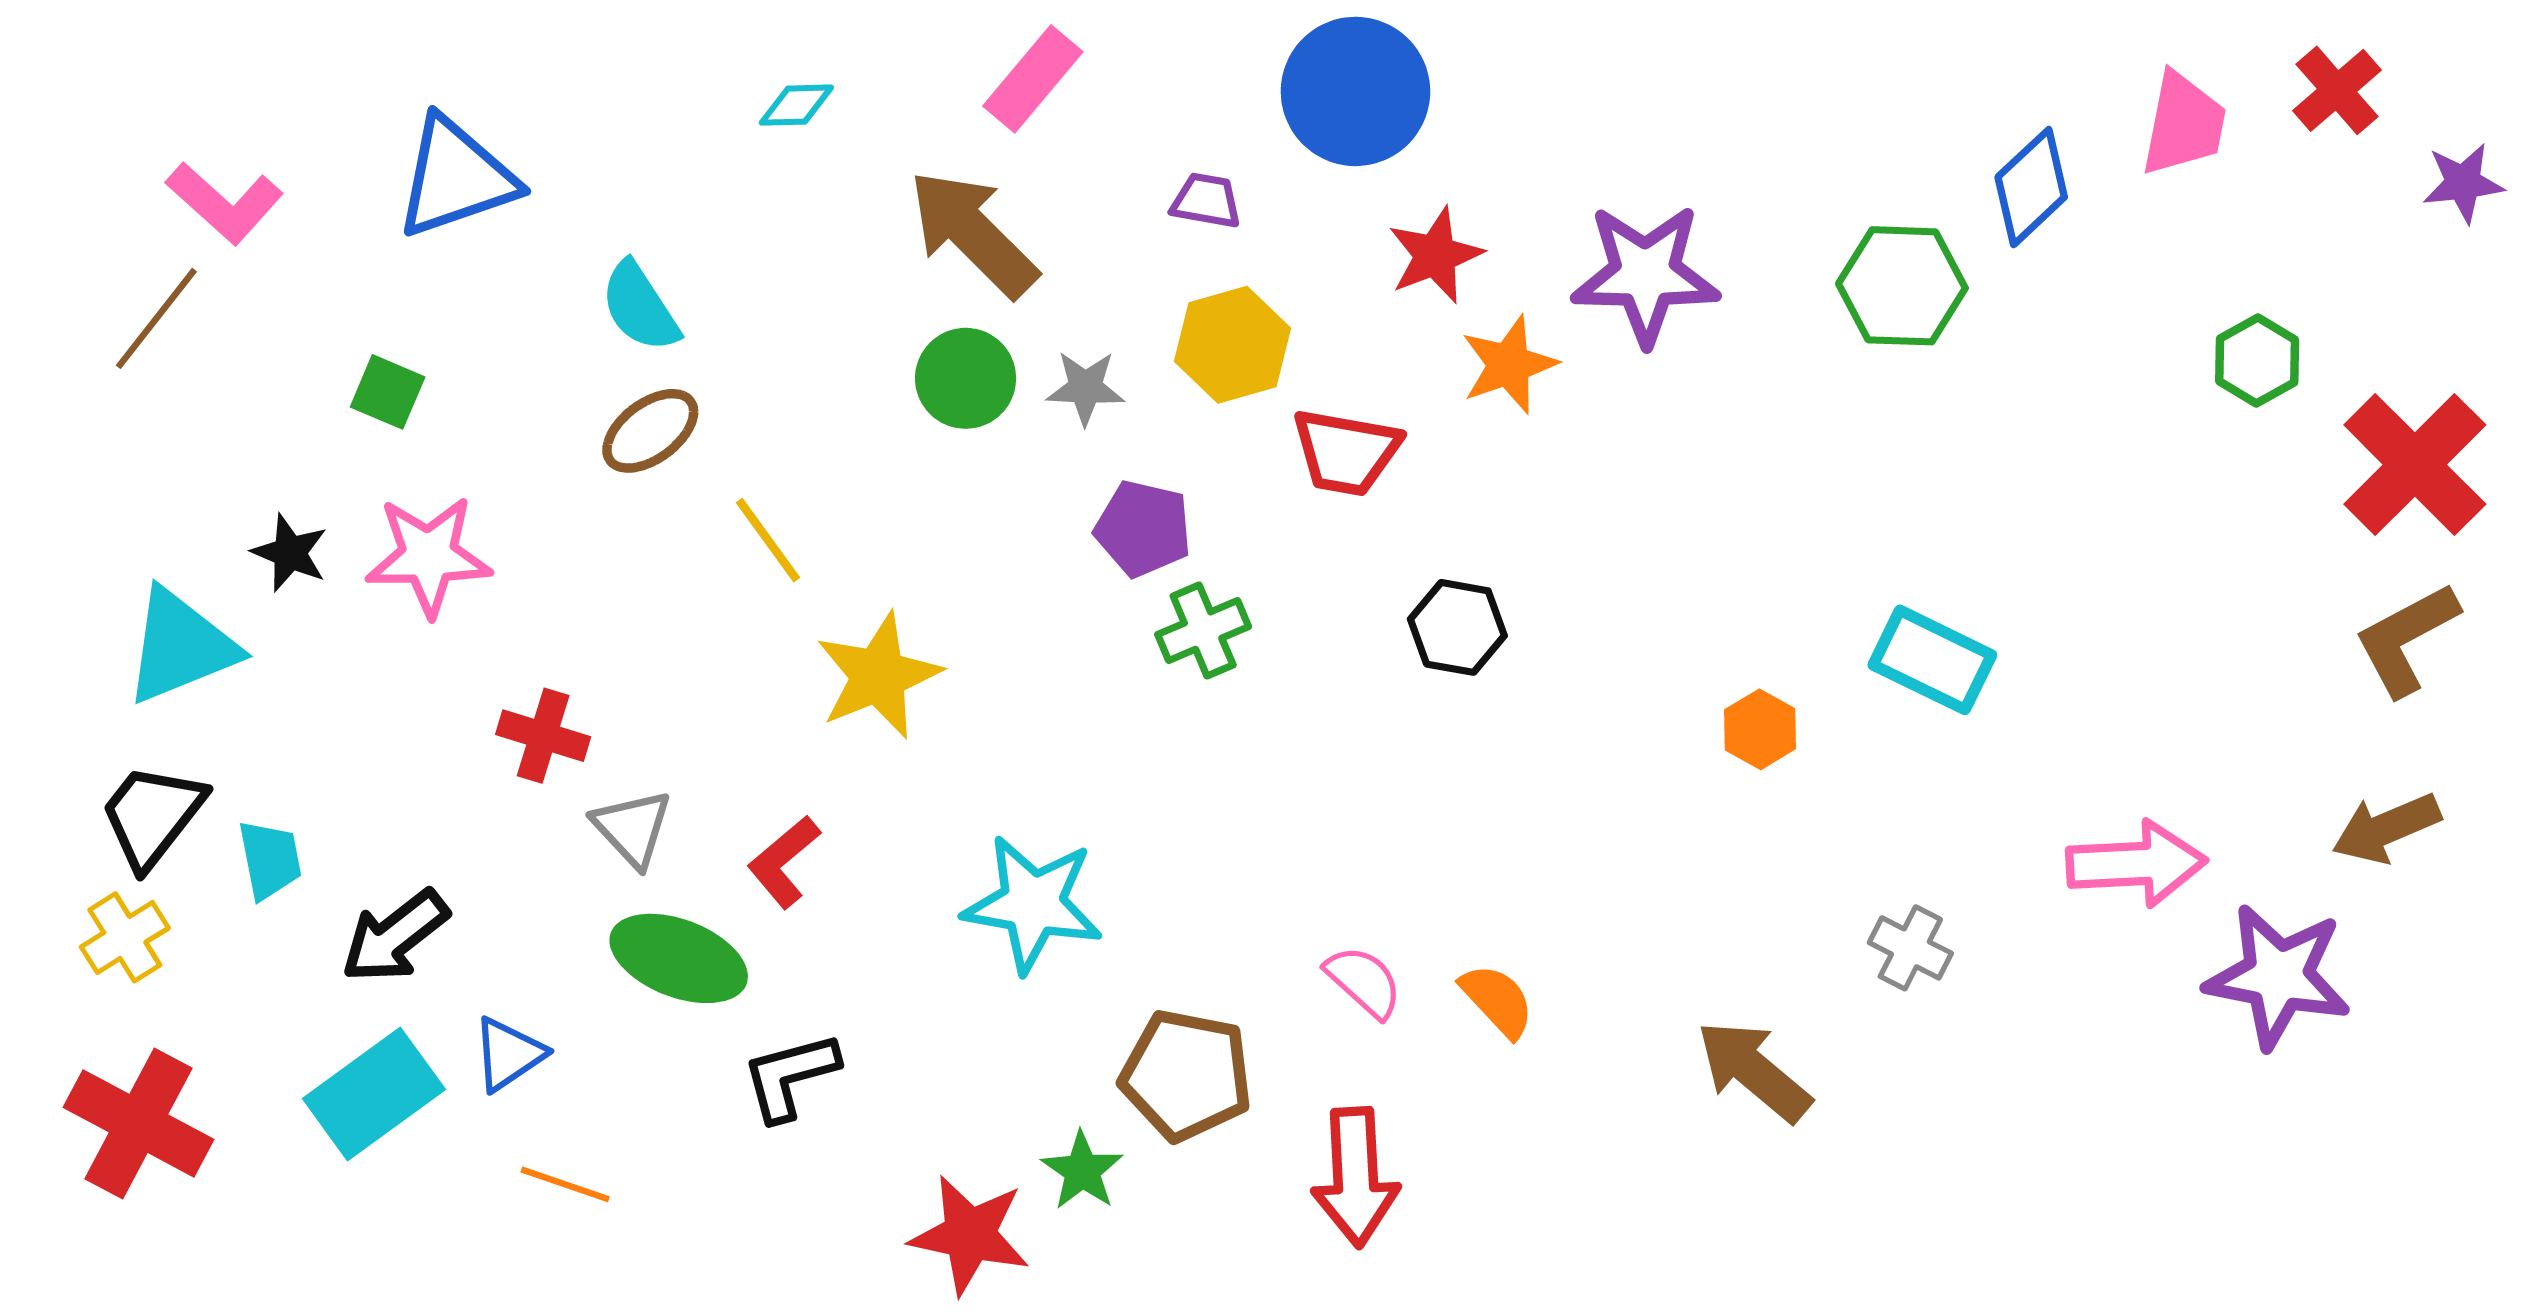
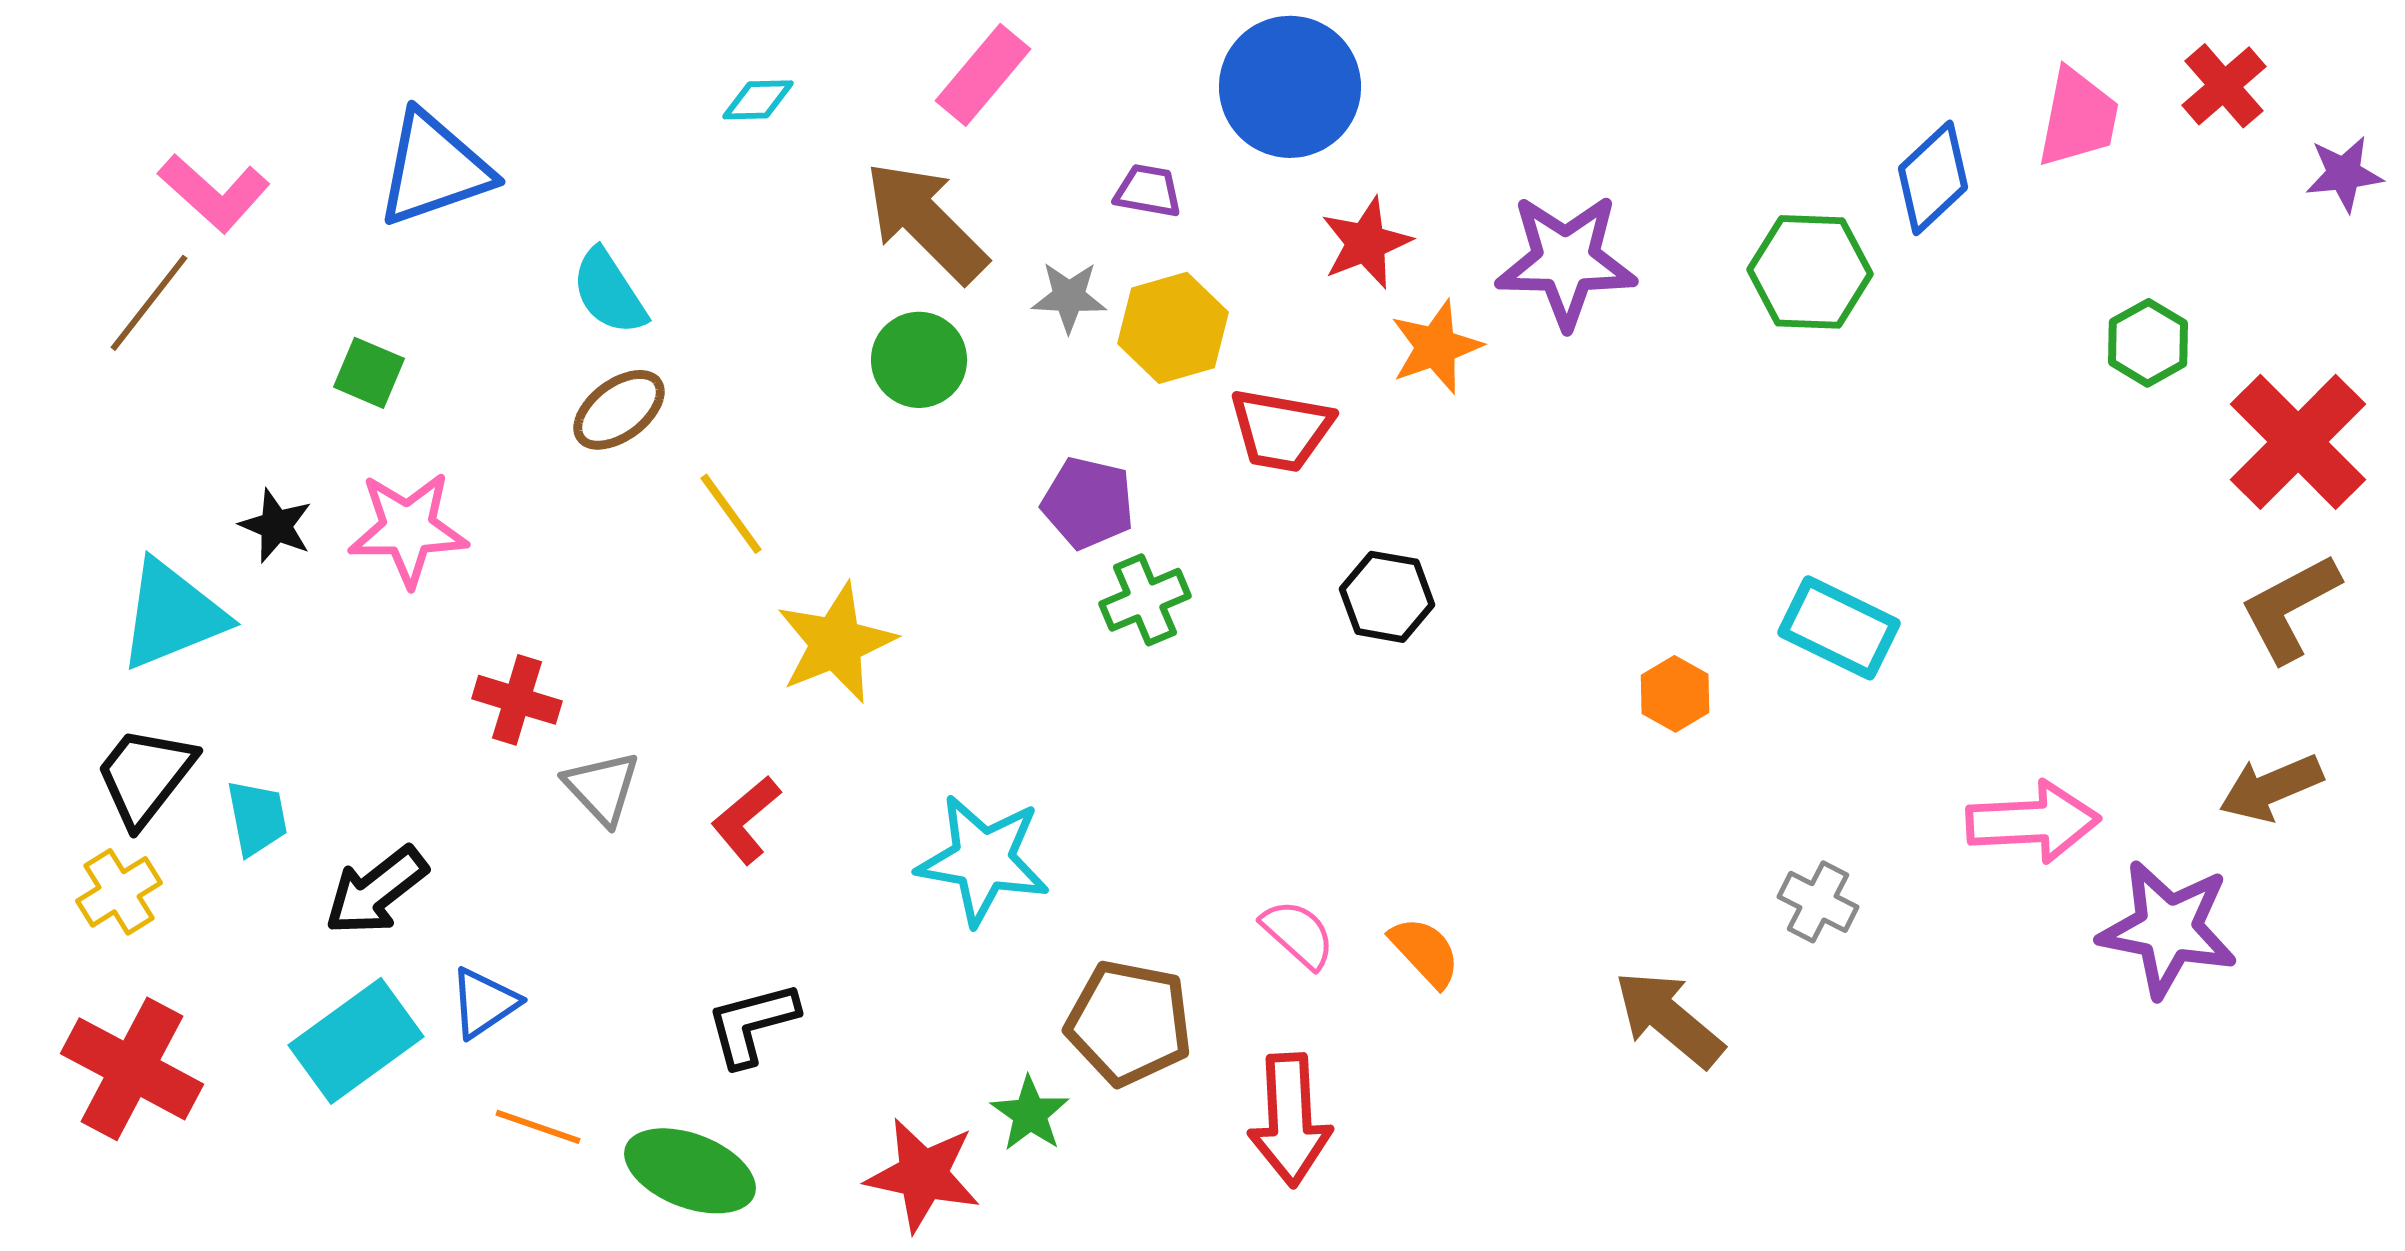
gray star: (1085, 388) -> (1069, 297), moved
green ellipse: (679, 958) -> (690, 1171), moved

